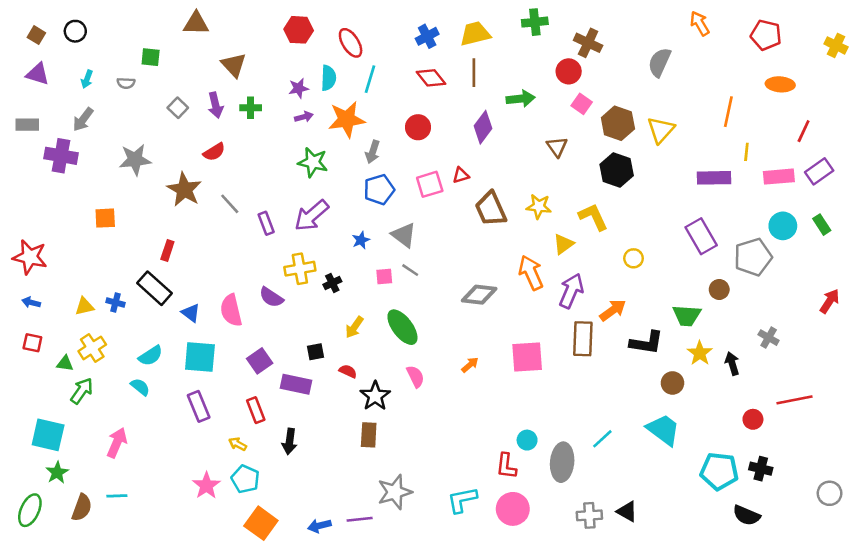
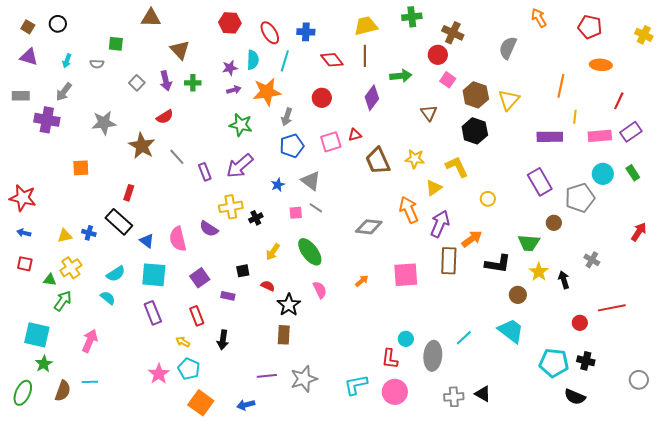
blue cross: (427, 36) -> (306, 32), moved, turned 30
purple rectangle: (296, 384) -> (228, 296), size x0.6
purple line: (360, 519) -> (267, 376), moved

